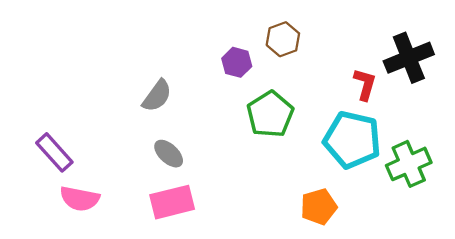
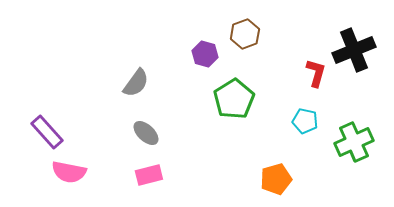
cyan pentagon: (352, 140) -> (305, 121), size x0.5
pink rectangle: (172, 202) -> (149, 175), size x0.7

